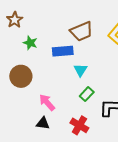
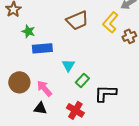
blue rectangle: (63, 51) -> (42, 48), moved
cyan triangle: (80, 70) -> (68, 65), moved
brown circle: (21, 76) -> (19, 82), moved

